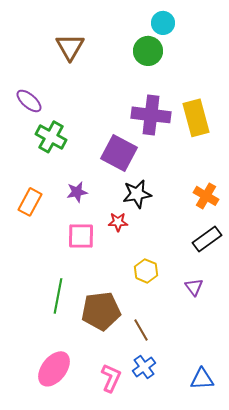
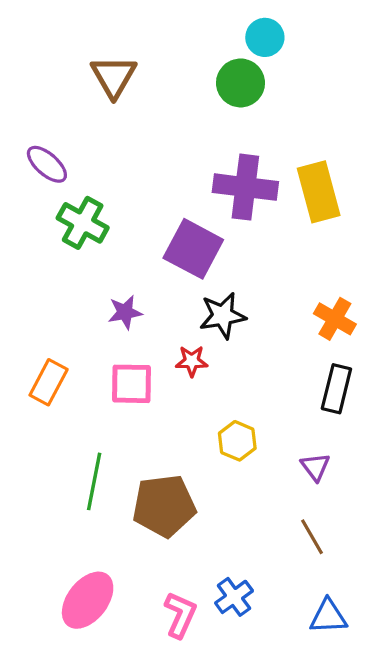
orange rectangle: (30, 202) -> (49, 382), moved
black rectangle: (207, 239) -> (336, 389), turned -40
brown line: (141, 330) -> (312, 537), moved

